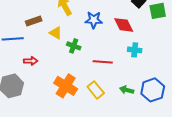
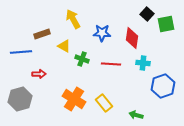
red diamond: (124, 25) -> (132, 38), turned 35
red line: (103, 62) -> (111, 64), moved
green arrow: (127, 90) -> (136, 115), moved
blue hexagon: (153, 90) -> (163, 86), moved

